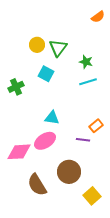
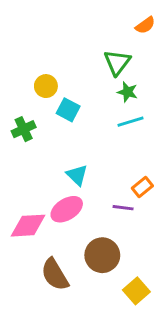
yellow circle: (37, 45) -> (46, 86), moved
green triangle: (58, 48) -> (117, 62), moved
cyan triangle: (52, 118) -> (77, 175), turned 35

